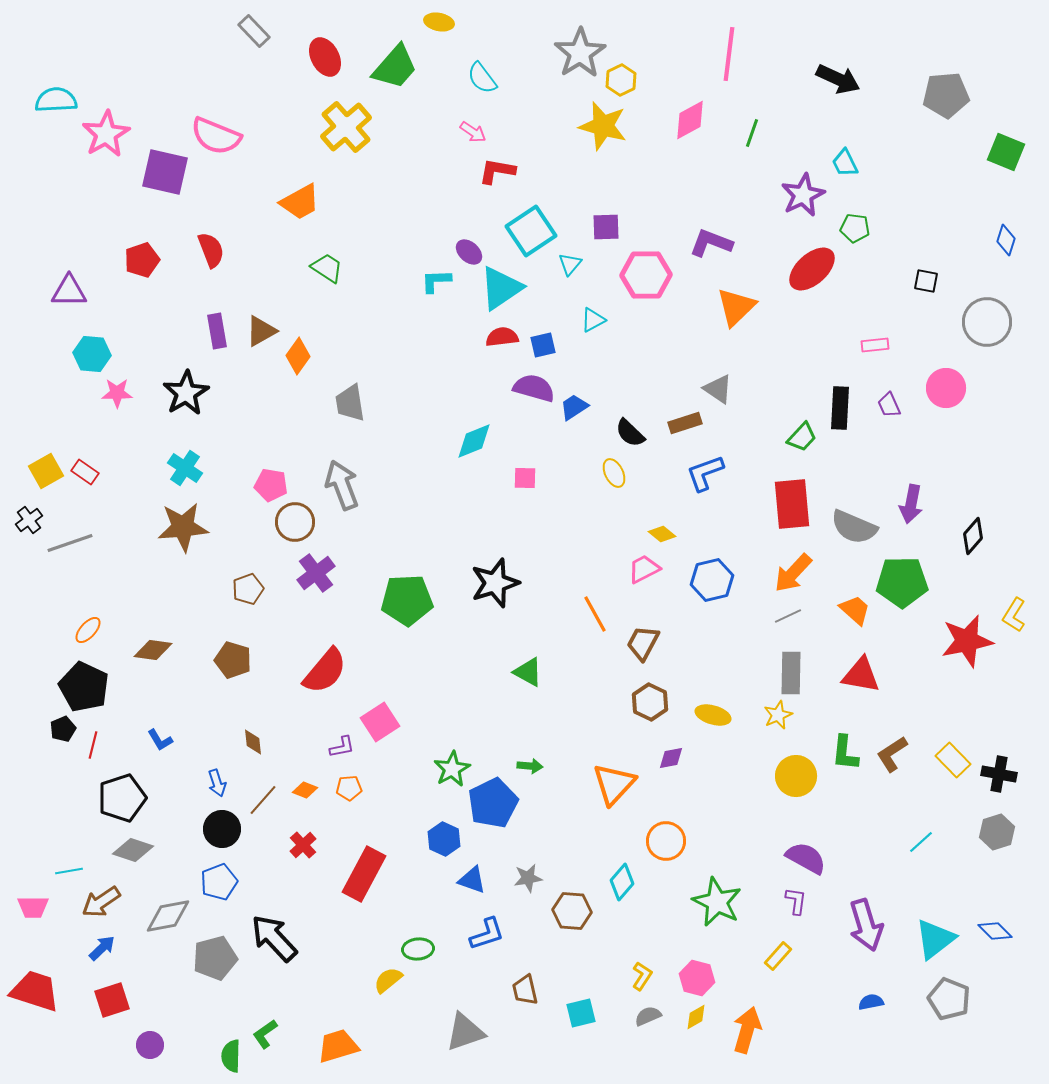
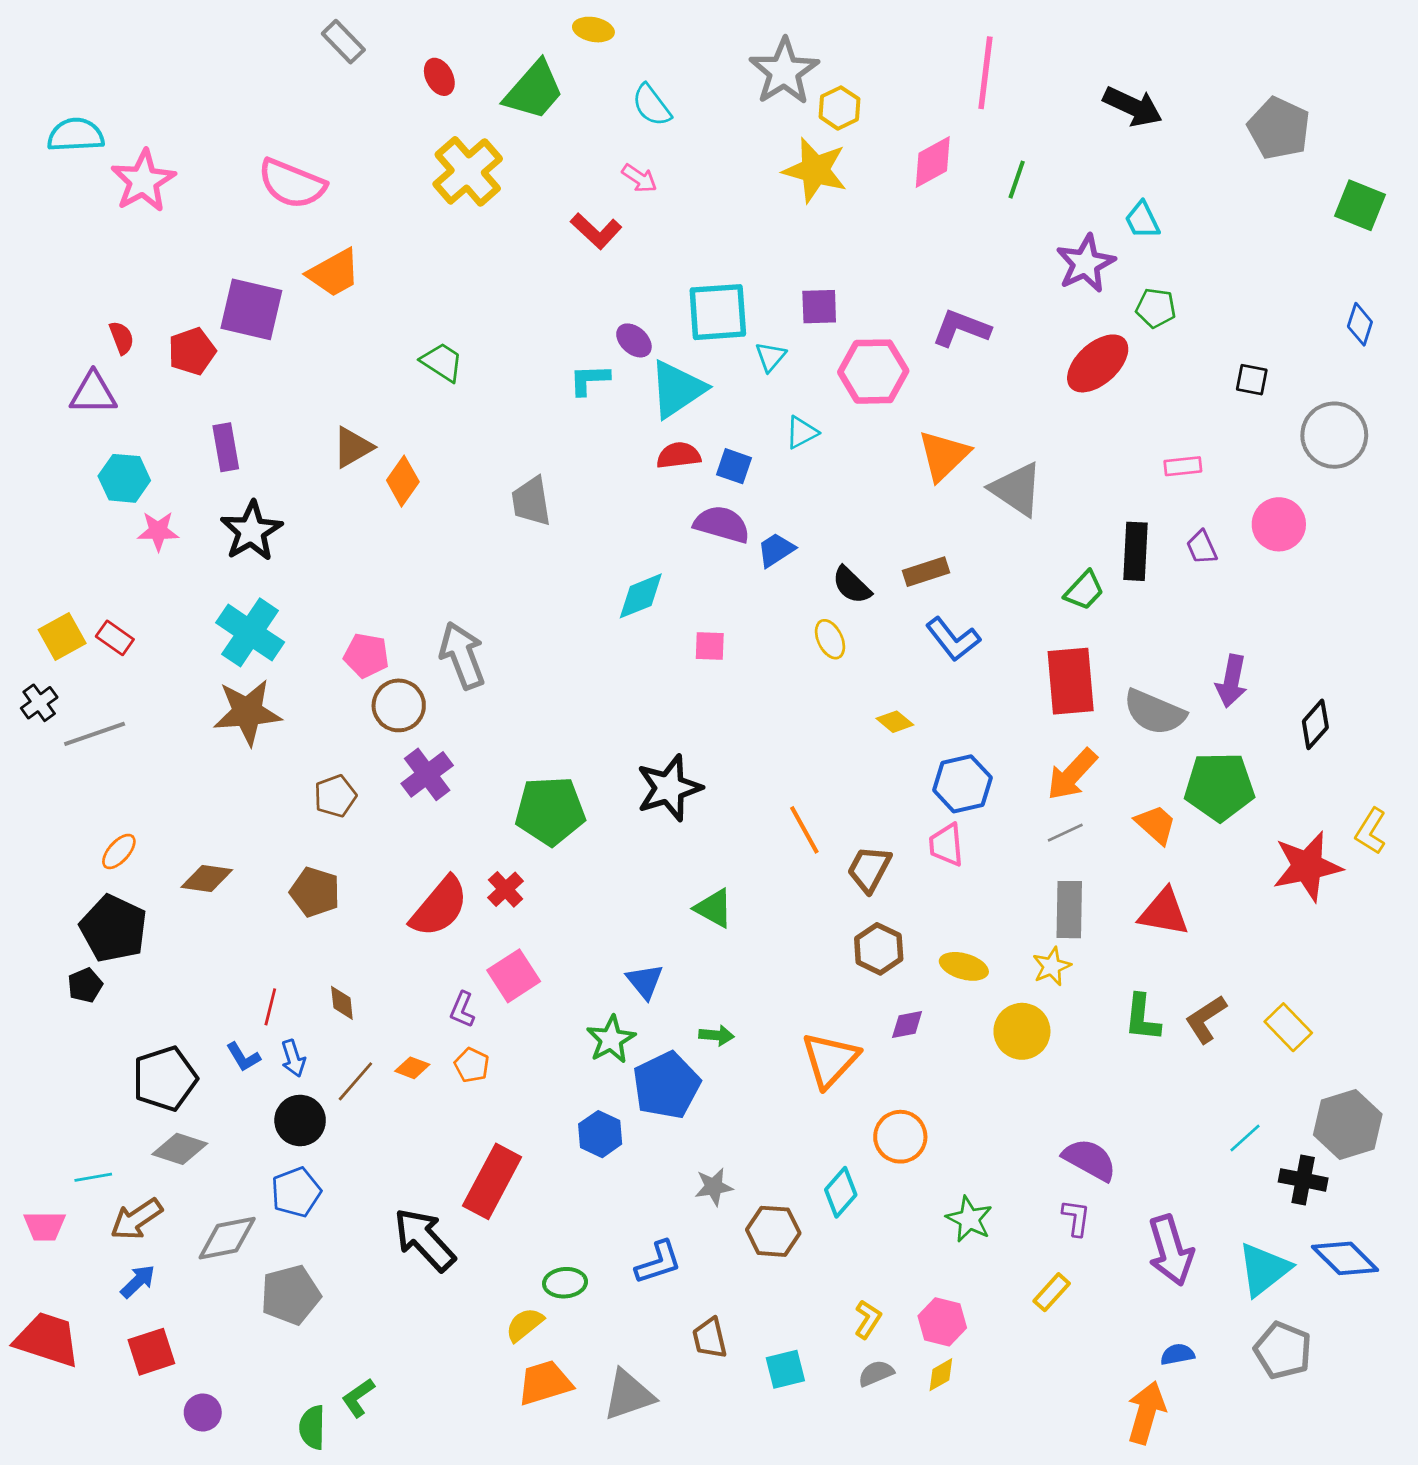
red ellipse: (325, 57) -> (439, 77), size x0.7
gray pentagon: (946, 95) -> (1279, 128), turned 30
red L-shape: (497, 171) -> (596, 231), moved, turned -147
purple square: (165, 172) -> (251, 309), moved
orange trapezoid: (300, 202) -> (334, 273), moved
cyan square: (531, 231) -> (718, 312), turned 30
red semicircle: (211, 250) -> (122, 338), moved, size x0.7
orange triangle: (736, 307) -> (944, 455), moved
purple rectangle: (217, 331) -> (226, 447), moved
blue square: (543, 345) -> (734, 466), turned 32
gray triangle: (718, 389) -> (1017, 489), moved, size x1.4
gray trapezoid: (350, 403) -> (531, 501), moved
cyan cross: (185, 468) -> (250, 632), size x1.4
blue L-shape: (705, 473) -> (953, 639), turned -108
pink trapezoid: (644, 569) -> (946, 845), moved, turned -68
blue L-shape: (160, 740) -> (243, 1057), moved
red line: (93, 745) -> (270, 1007), moved
purple L-shape: (342, 747) -> (462, 1010), turned 124
black cross: (999, 774) -> (1303, 1180), moved
yellow circle: (796, 776) -> (1022, 1031), moved
orange pentagon: (349, 788) -> (472, 1065), turned 30
gray hexagon: (997, 832) -> (1348, 1125), size x1.4
red cross: (303, 845) -> (506, 889), moved
blue triangle: (472, 880) -> (645, 981), moved, turned 32
green star: (717, 902) -> (969, 1219), size x0.7
blue diamond: (995, 931) -> (1345, 1258), size x1.4
black arrow: (274, 938) -> (424, 1239), moved
orange arrow: (747, 1030) -> (1146, 1413), moved
orange trapezoid: (338, 1046) -> (545, 1383), moved

